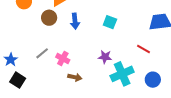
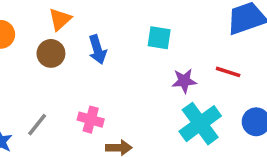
gray line: (42, 53) -> (37, 125), moved
purple star: (105, 57) -> (184, 81), moved

